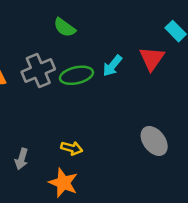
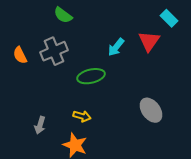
green semicircle: (65, 27) -> (63, 15), moved
green ellipse: (76, 75) -> (91, 76), moved

